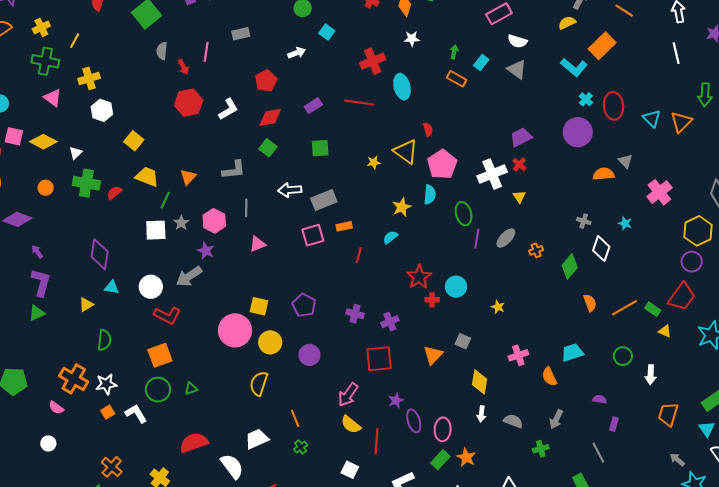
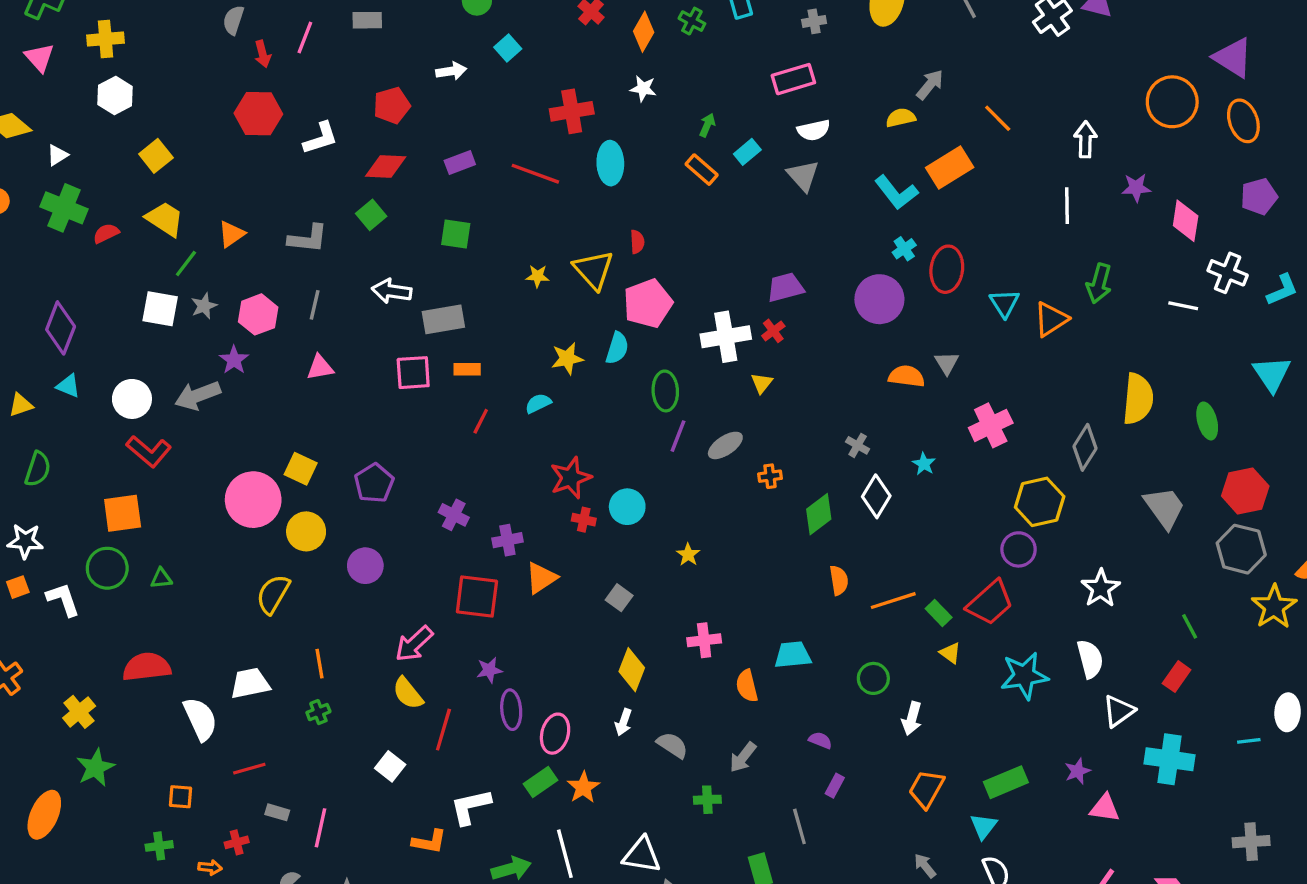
white semicircle: (517, 41) -> (814, 130), turned -42
orange triangle: (433, 355) -> (541, 578), moved

